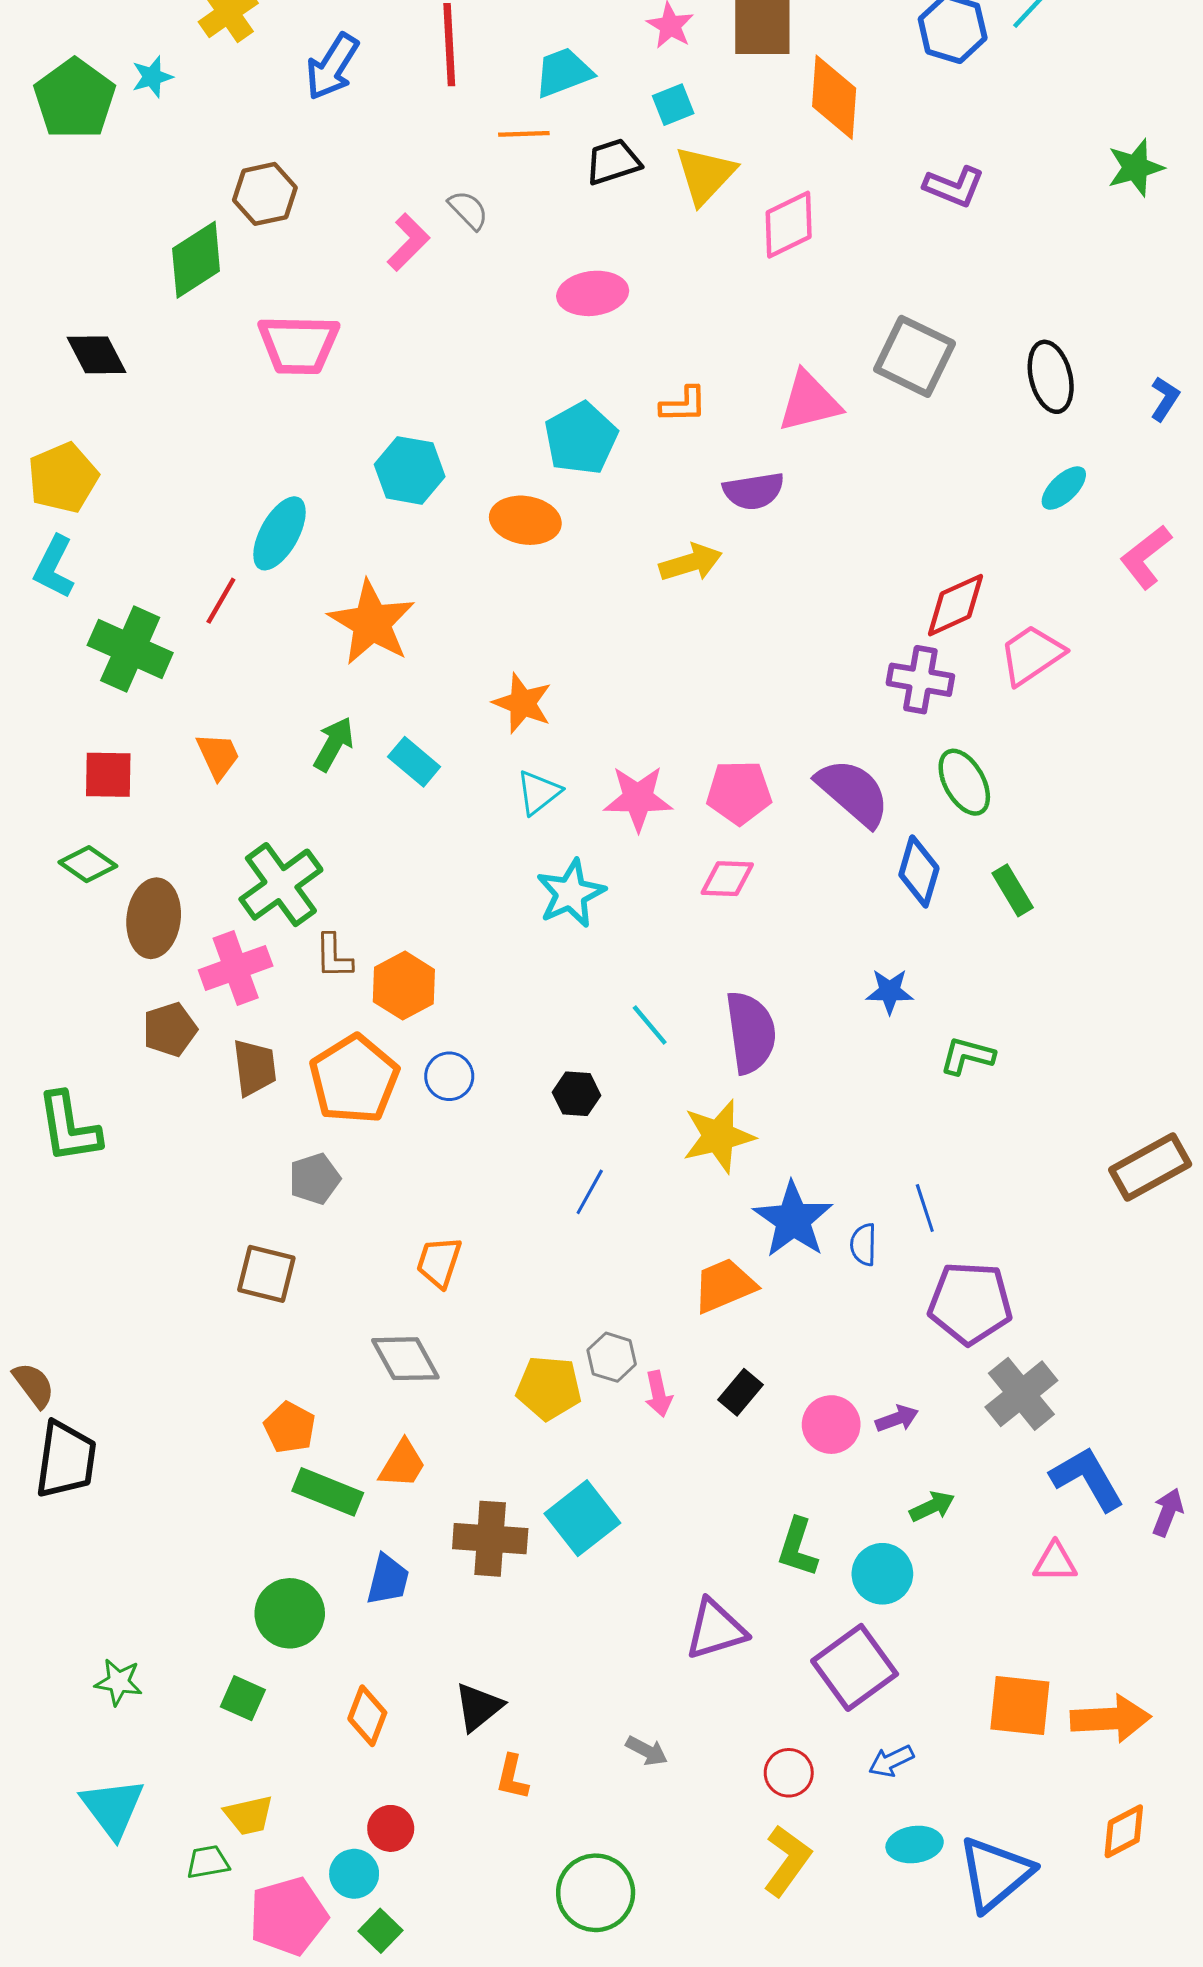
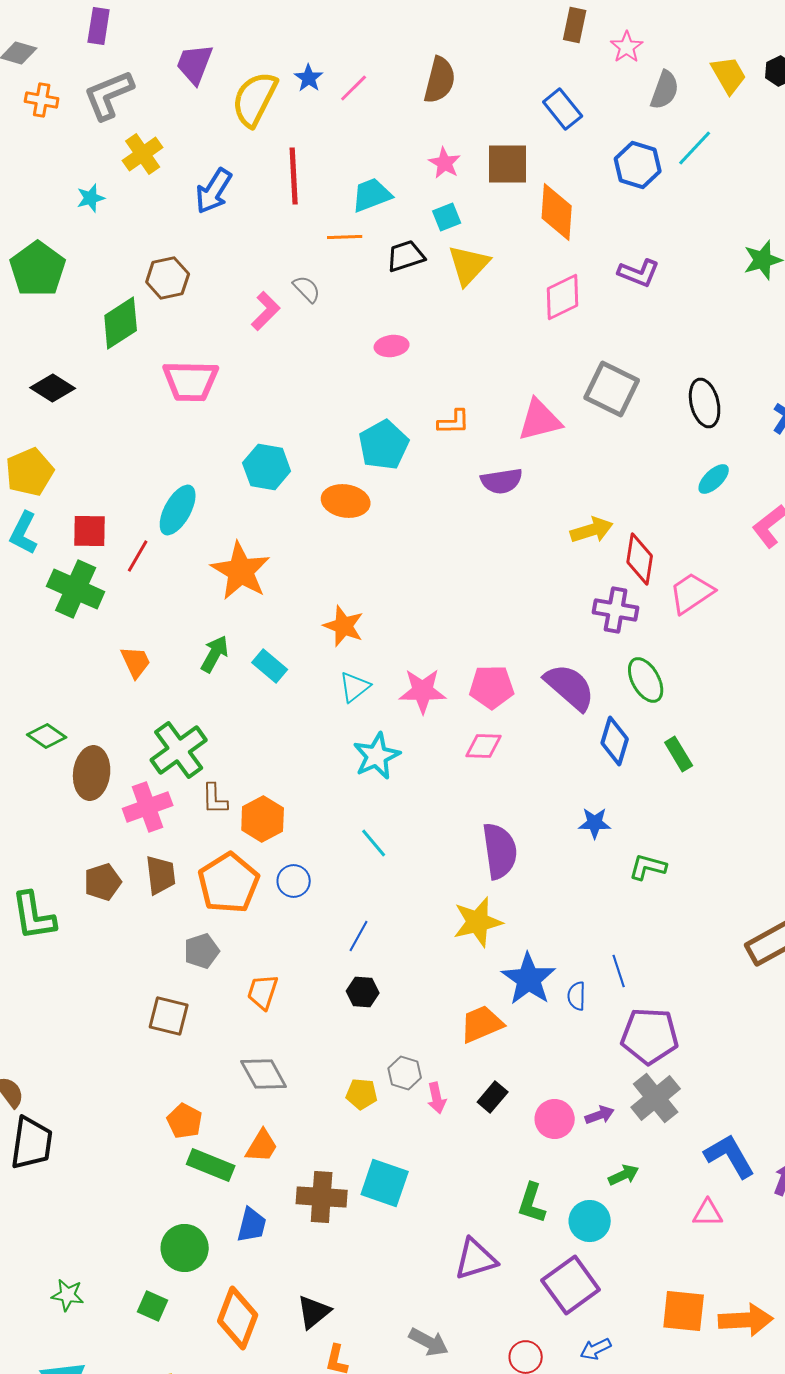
green pentagon: (75, 99) -> (38, 269), moved
pink diamond: (789, 225) -> (563, 297), moved
pink ellipse: (593, 293) -> (392, 346), size x0.7
black diamond: (97, 355) -> (53, 388), turned -30
yellow arrow: (691, 563) -> (592, 530), moved
red diamond: (956, 605) -> (640, 559), turned -57
red square: (108, 775) -> (90, 531), moved
cyan line: (650, 1025) -> (374, 843), moved
brown pentagon: (170, 1029) -> (103, 882), moved
black hexagon: (577, 1094) -> (363, 992), moved
blue line: (590, 1192) -> (359, 936), moved
orange trapezoid: (439, 1262) -> (263, 992), moved
yellow pentagon: (549, 1388) -> (362, 1094), size x0.7
gray cross: (1021, 1394) -> (656, 1098), moved
cyan square: (582, 1518) -> (385, 1183), turned -33
orange diamond: (367, 1716) -> (238, 1318), size x1.5
gray arrow: (647, 1751) -> (429, 1342), size x1.4

